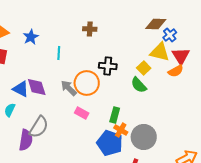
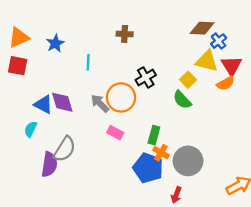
black cross: (108, 66) -> (146, 77), turned -36

